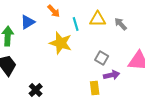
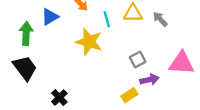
gray square: (102, 58) -> (138, 60), turned 32
yellow rectangle: (95, 88) -> (129, 95), turned 64

